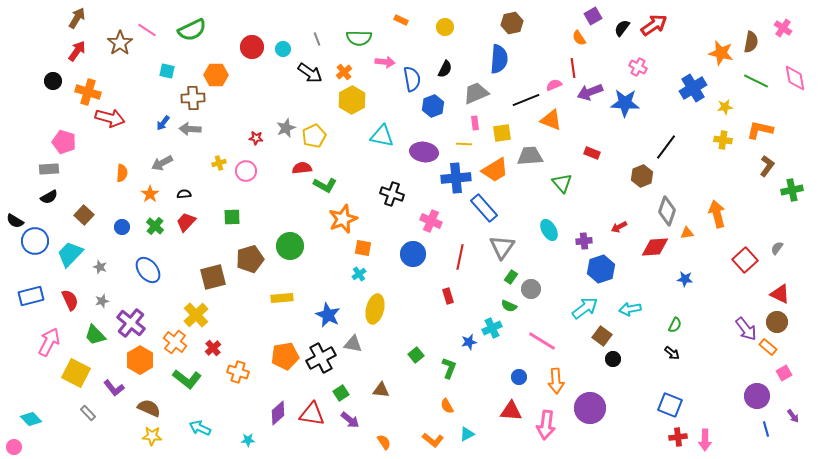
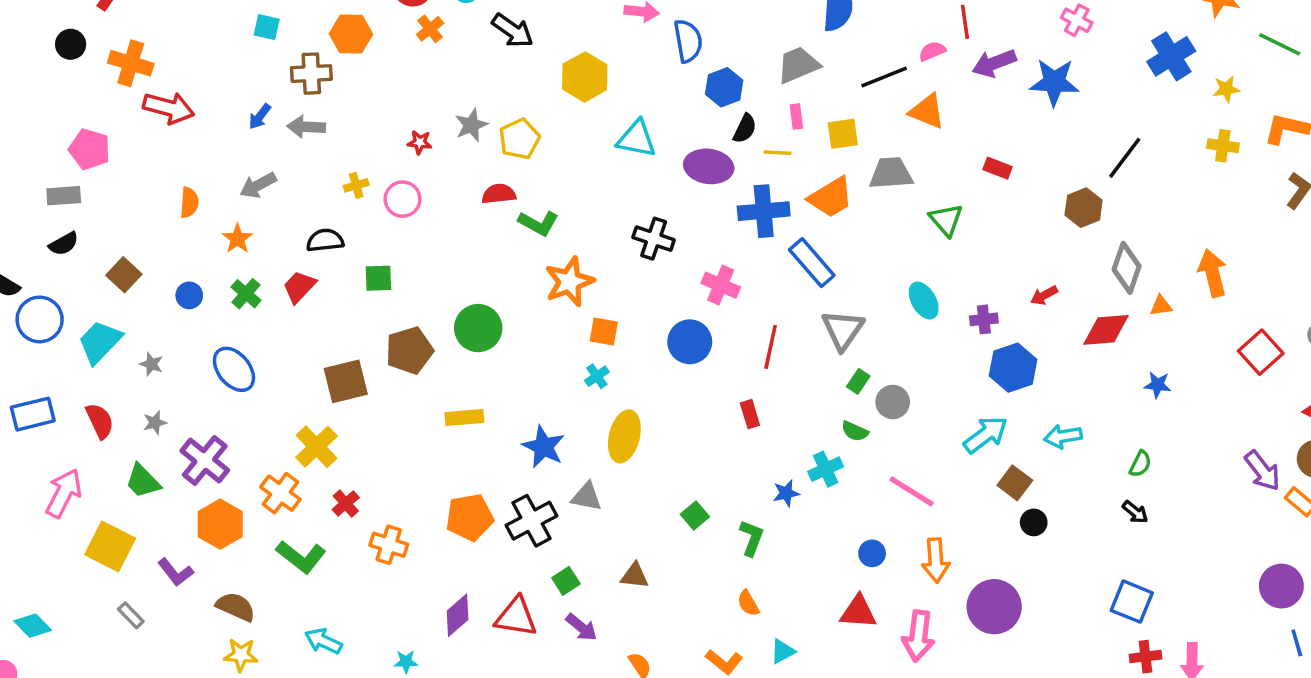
black semicircle: (445, 69) -> (745, 129), moved
orange cross: (344, 72) -> (430, 29), moved
black semicircle: (184, 194) -> (325, 240), moved, size x1.5

